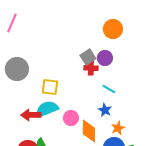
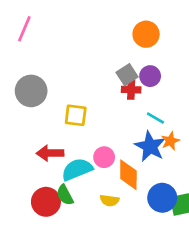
orange circle: (113, 29) -> (146, 34), moved
cyan semicircle: (47, 109) -> (77, 169), moved
blue star: (105, 110) -> (150, 146), size x1.6
orange star: (118, 128) -> (170, 141), moved

